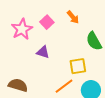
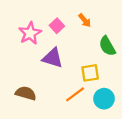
purple triangle: (43, 52) -> (53, 58), size x1.5

